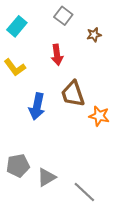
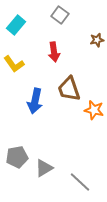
brown star: (94, 35) -> (97, 40), moved

